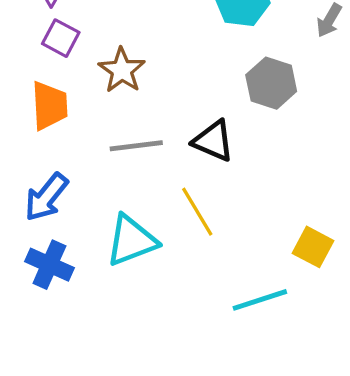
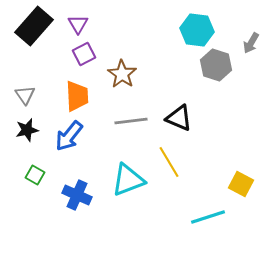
purple square: (61, 38) -> (84, 54), turned 35
gray hexagon: (271, 83) -> (216, 65), moved
blue arrow: (46, 197) -> (69, 136), moved

